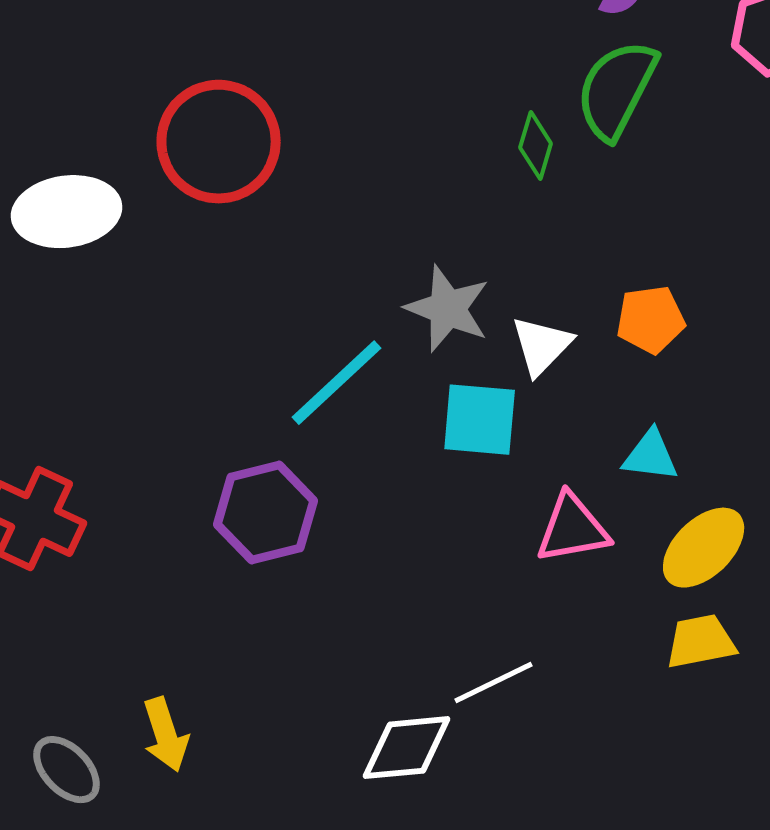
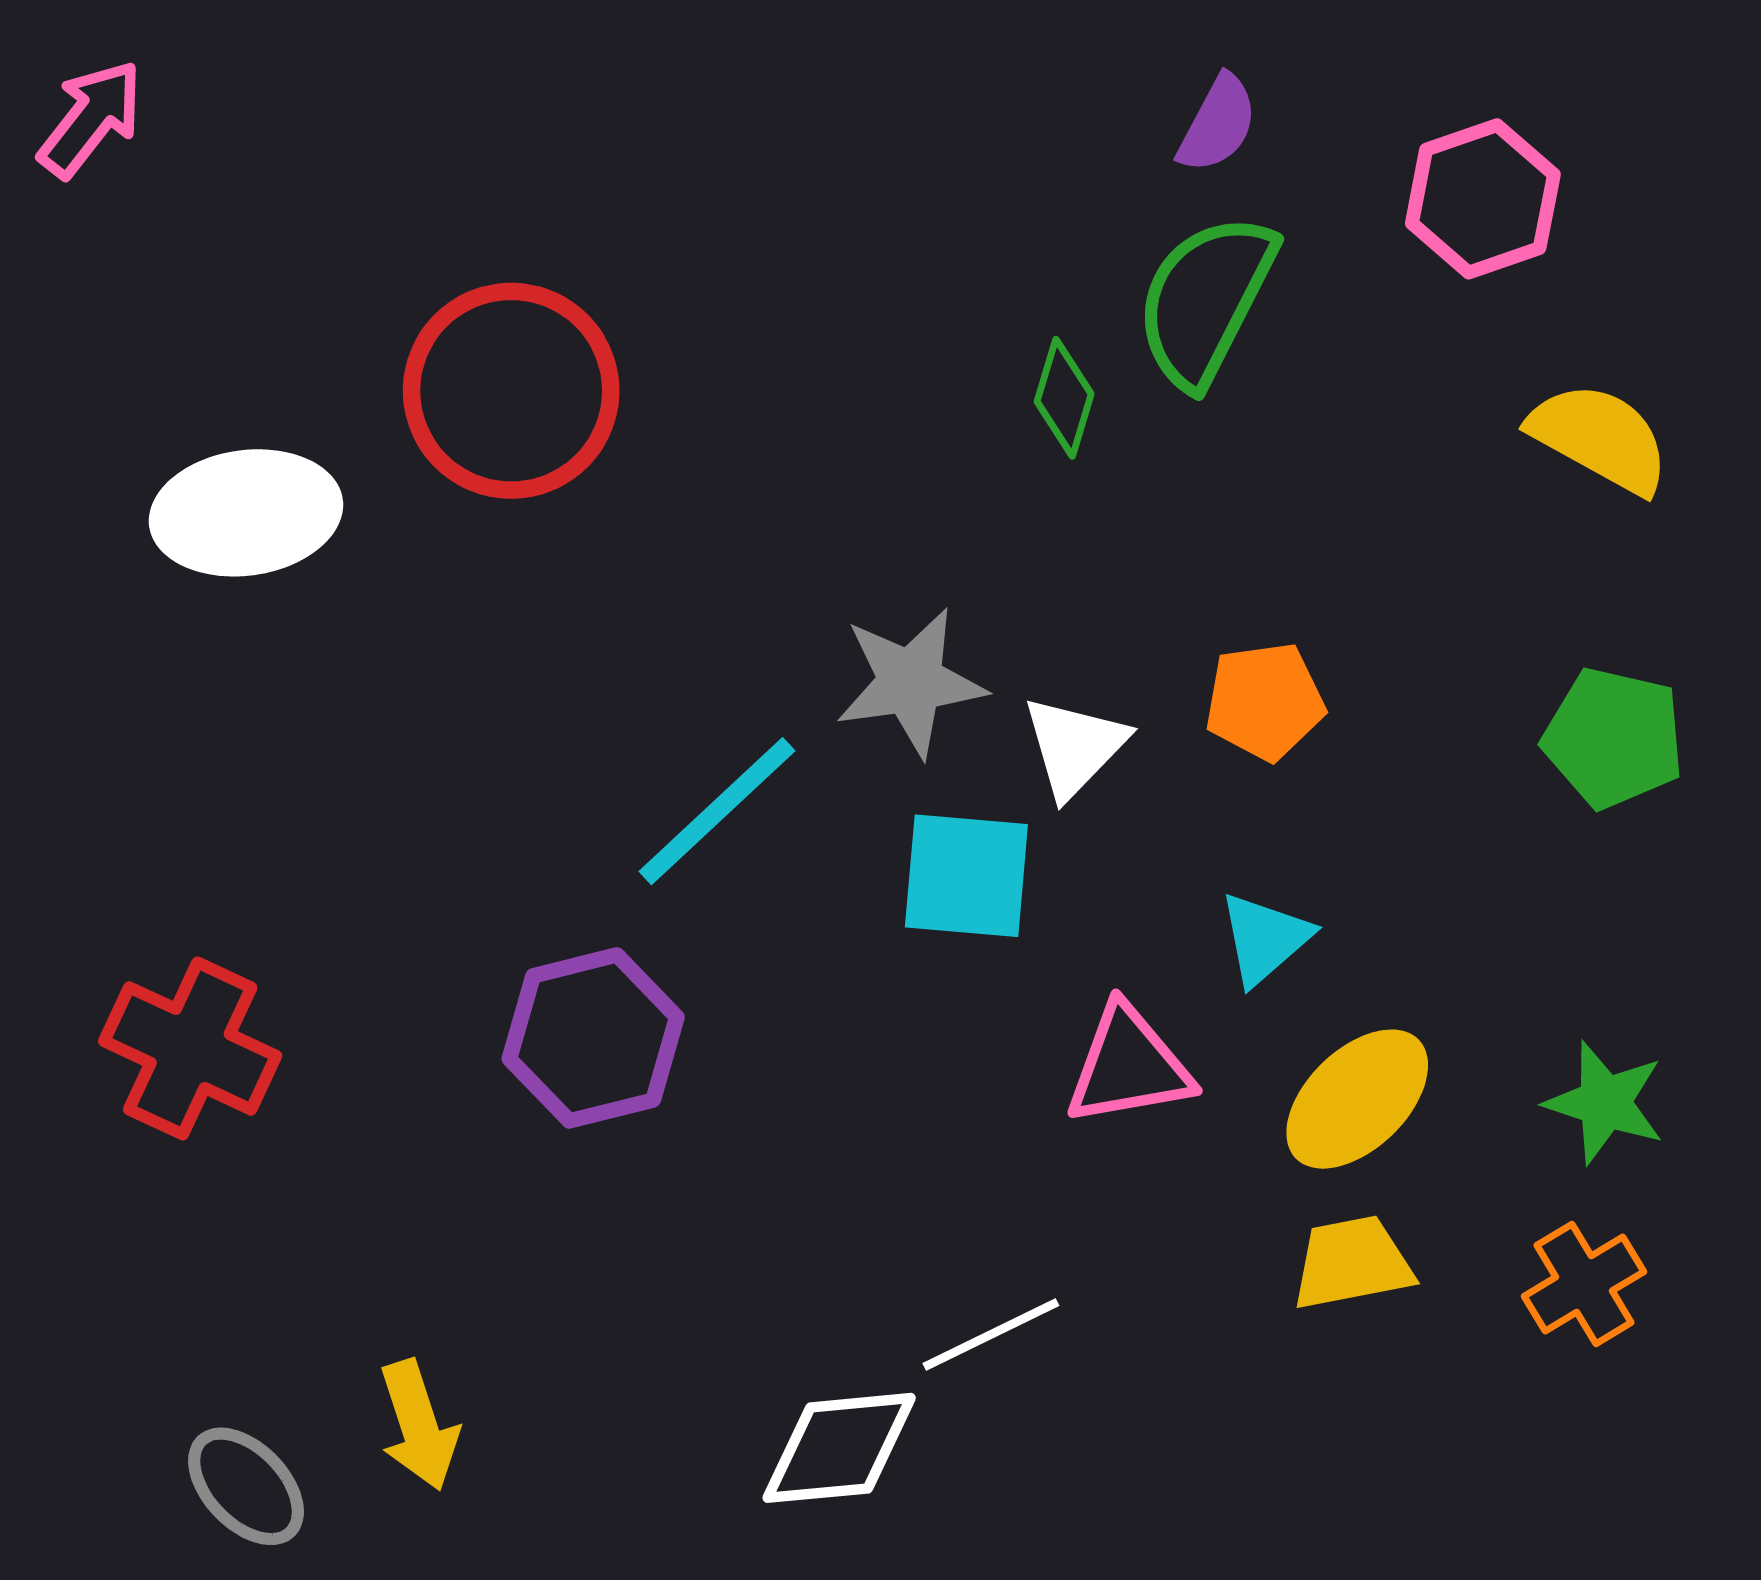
gray star: (448, 309) -> (911, 682), turned -30
cyan triangle: (651, 456) -> (1265, 939), turned -48

